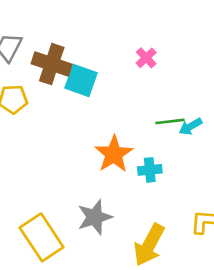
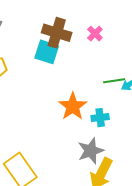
brown cross: (52, 64) -> (57, 33), moved
gray star: (95, 217) -> (91, 151), moved

